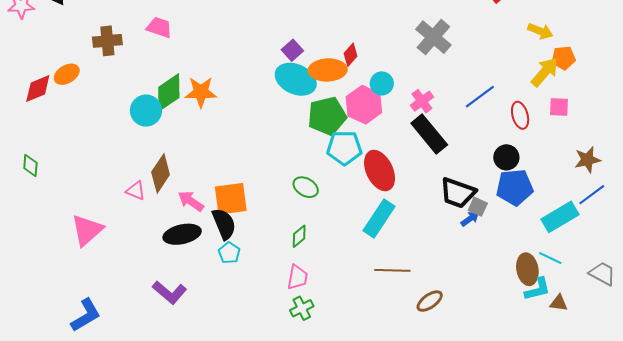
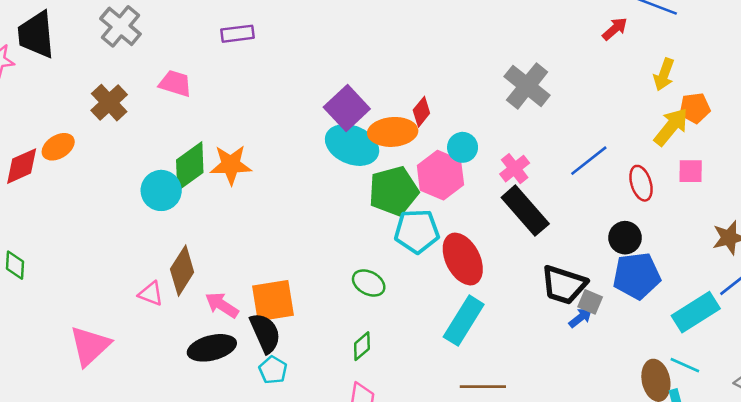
yellow arrow: (540, 31) -> (664, 74), turned 90
brown cross: (107, 41) -> (109, 103), turned -36
purple square: (292, 50) -> (347, 108), size x1.6

